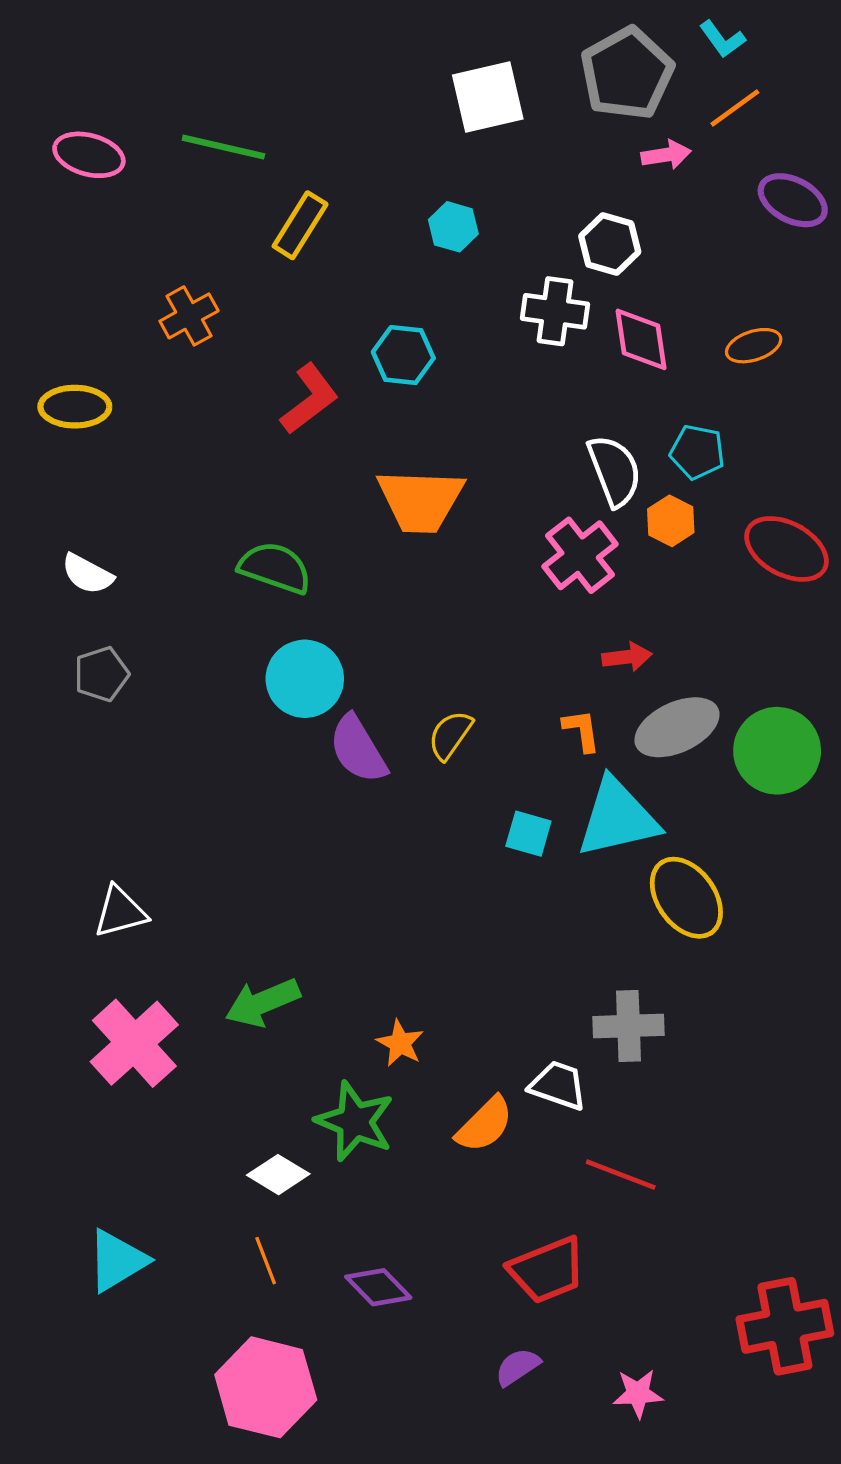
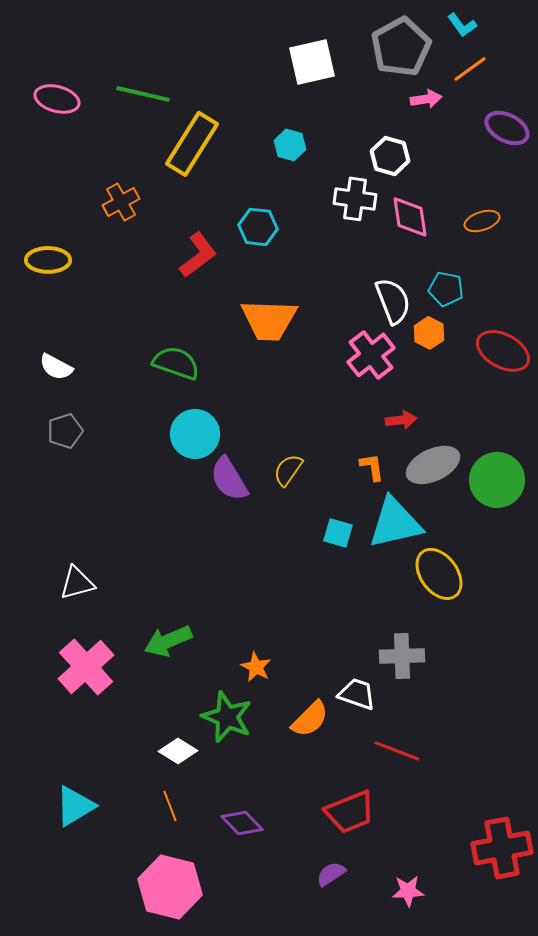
yellow rectangle: (300, 225) -> (192, 144), size x1.5

